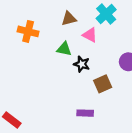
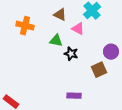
brown triangle: (69, 19) -> (60, 15), turned 40
brown square: (103, 84) -> (99, 70), moved

